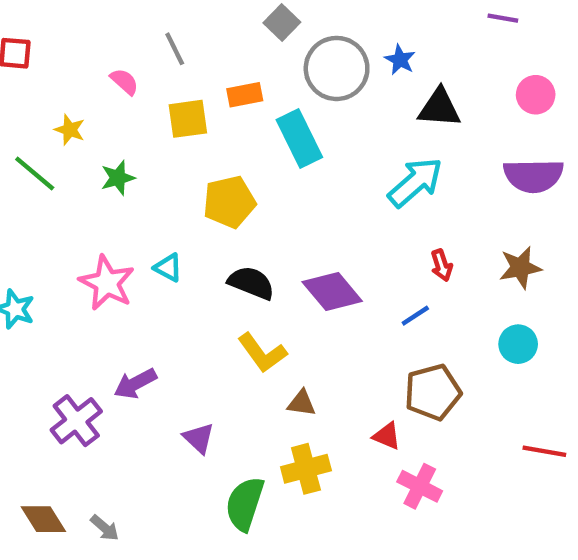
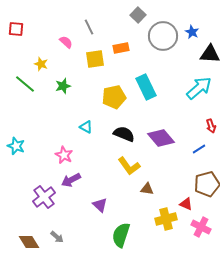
cyan rectangle: (299, 138) -> (146, 87), moved
pink star: (107, 283) -> (64, 155), moved, size x0.7
yellow cross: (306, 469) -> (166, 219), moved
gray arrow: (105, 528) -> (57, 237), moved

